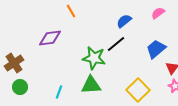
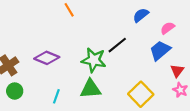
pink semicircle: (158, 13) -> (167, 28), moved
blue semicircle: (124, 21) -> (141, 15), moved
purple diamond: (50, 38) -> (47, 58), moved, turned 30

